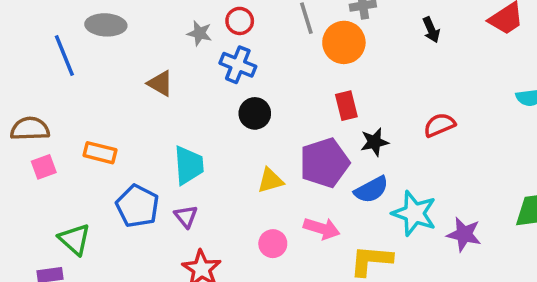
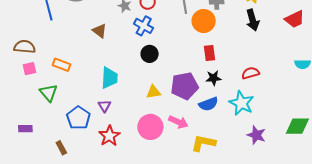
black arrow: (431, 30) -> (253, 20), size x1.5
red rectangle: (346, 106) -> (210, 53), moved
blue pentagon: (138, 206) -> (78, 118), moved
cyan star: (414, 213) -> (241, 103), moved
green triangle: (75, 239) -> (48, 93), moved
pink circle: (273, 244) -> (150, 127), size x1.6

